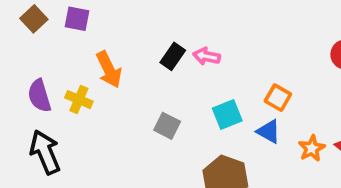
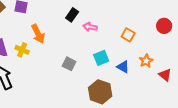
black rectangle: (173, 56) -> (72, 15), moved
orange square: (278, 98) -> (128, 35), moved
orange star: (312, 148) -> (146, 61), moved

